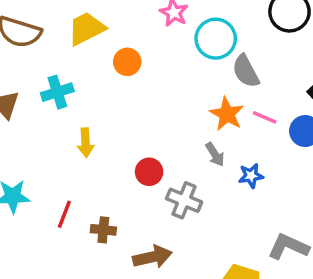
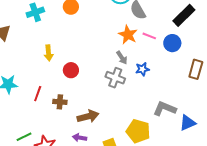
cyan cross: (57, 92) -> (35, 12), moved
red circle: (149, 172) -> (71, 70), moved
gray cross: (184, 200) -> (115, 78), moved

